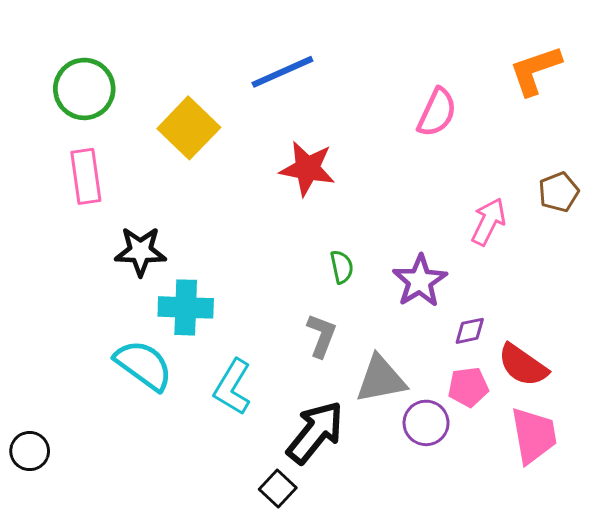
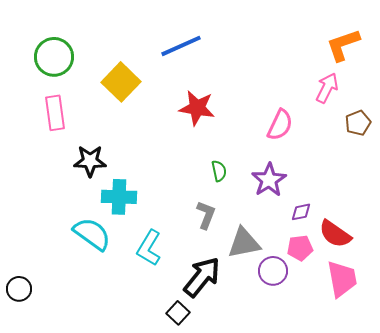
pink semicircle: (437, 112) -> (280, 125), moved
pink arrow: (488, 222) -> (327, 88), moved

